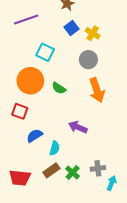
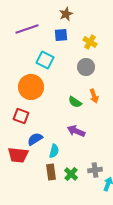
blue square: (71, 28) -> (61, 35), moved, turned 32
green semicircle: (59, 88) -> (75, 102), moved
orange arrow: (97, 90) -> (94, 96), size x0.6
brown rectangle: (51, 170) -> (51, 172), turned -63
red trapezoid: (20, 178) -> (18, 155), moved

